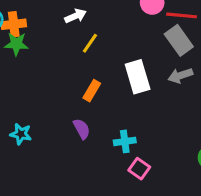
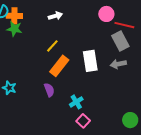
yellow line: (90, 43) -> (52, 46), moved
orange rectangle: (92, 91) -> (59, 66), size x1.5
cyan cross: (125, 141) -> (76, 102), turned -32

